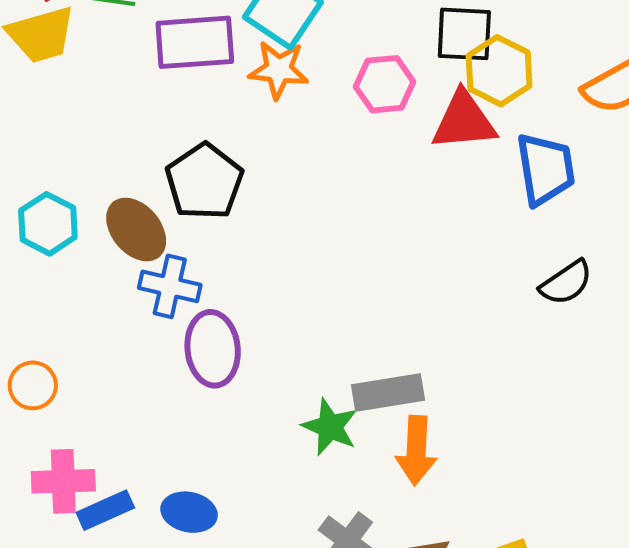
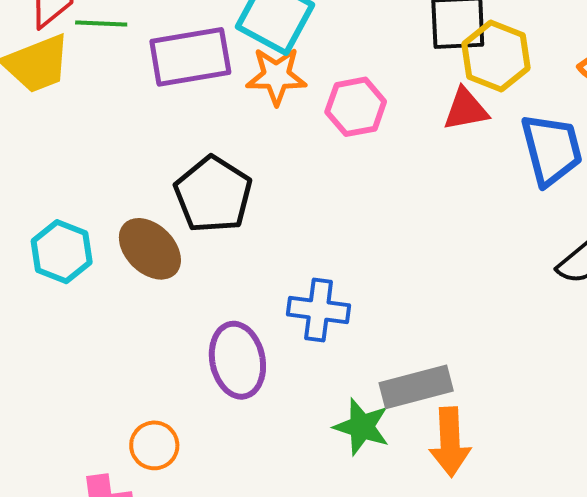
pink hexagon: (385, 84) -> (356, 107), moved
red triangle: (464, 121) -> (466, 109), size x0.7
blue cross: (170, 286) -> (319, 310), moved
orange circle: (33, 385) -> (154, 445), moved

